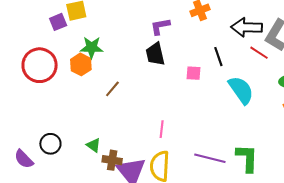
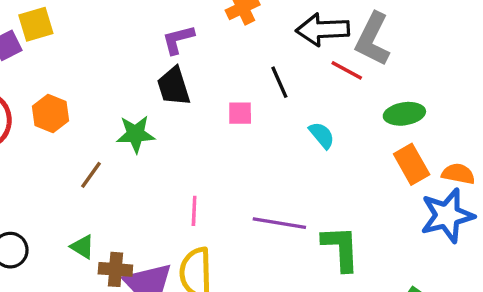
green star: (92, 47) -> (136, 134), moved
brown line: (112, 89) -> (91, 175), moved
cyan semicircle: (241, 90) -> (322, 135), size x0.6
purple line: (210, 158) -> (279, 223), moved

